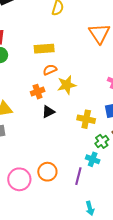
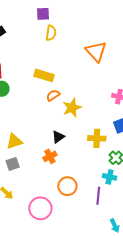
yellow rectangle: (44, 49) -> (44, 75), turned 30
orange cross: (38, 92) -> (50, 156), moved
orange circle: (47, 172) -> (67, 186), moved

